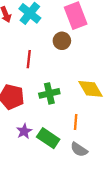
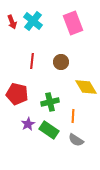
brown circle: (62, 41) -> (61, 62), moved
green cross: (49, 93) -> (50, 102), moved

